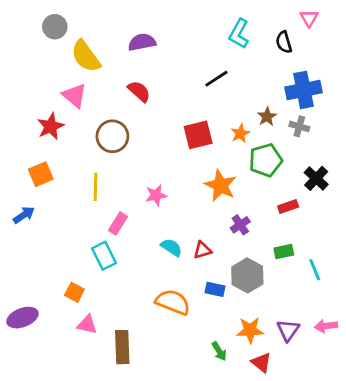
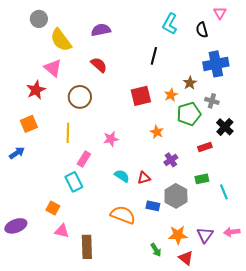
black line: (216, 79) -> (154, 56), turned -42
gray cross: (299, 126) -> (212, 101), moved
orange star: (221, 185) -> (157, 132), size x0.6

